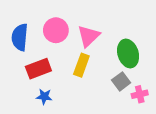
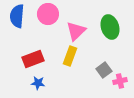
pink circle: (56, 30) -> (48, 14), moved
blue semicircle: (20, 37) -> (17, 16), moved
green ellipse: (128, 54) -> (110, 27), moved

